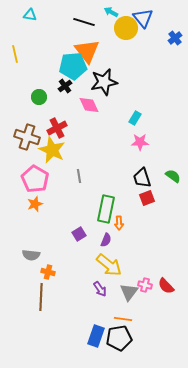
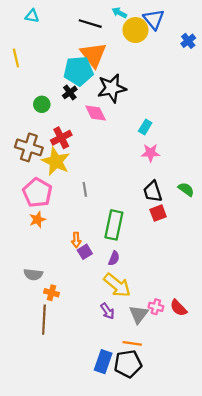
orange arrow: (119, 223) -> (76, 240), moved

